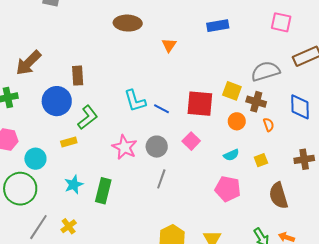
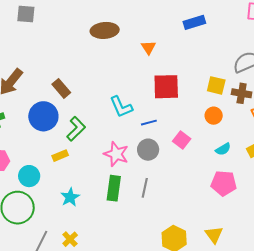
brown rectangle: (78, 76) -> (61, 88), turned -30
red square: (200, 104) -> (166, 87), moved
blue line: (161, 109) -> (149, 123), moved, turned -35
orange circle: (237, 121) -> (214, 116), moved
gray line: (161, 179) -> (145, 188), moved
green rectangle: (103, 191) -> (114, 188), moved

